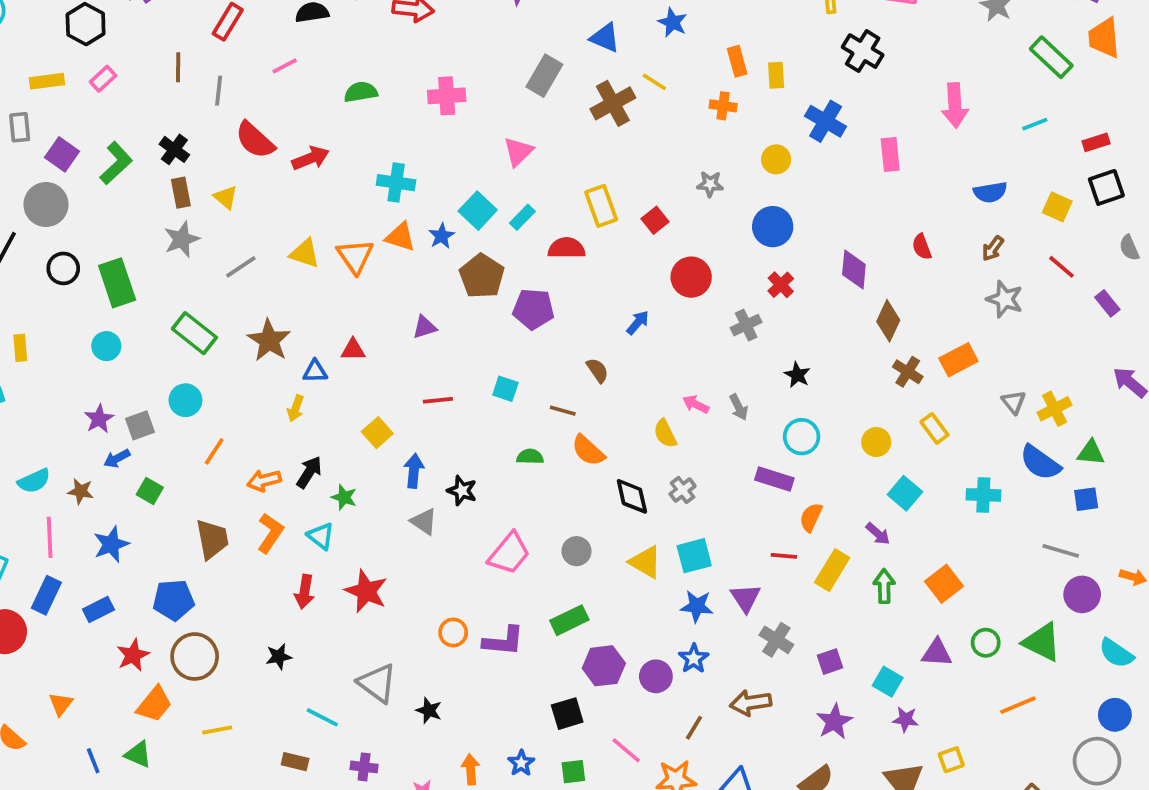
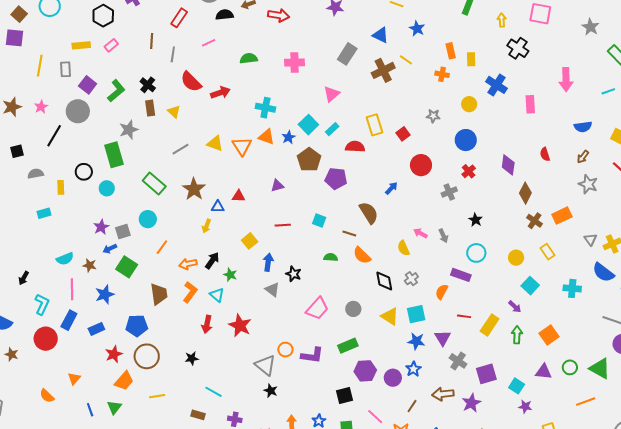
gray star: (182, 239) -> (129, 130), moved
black circle: (63, 268) -> (84, 172), moved
brown semicircle: (597, 370) -> (369, 213), size x1.6
green square: (150, 491) -> (127, 267), size x1.5
orange semicircle: (811, 517) -> (442, 292), moved
purple square: (830, 662) -> (486, 374), size x1.5
gray triangle: (377, 683) -> (265, 365), moved
purple star: (834, 722) -> (471, 403), moved
green triangle: (138, 754) -> (114, 407), turned 42

